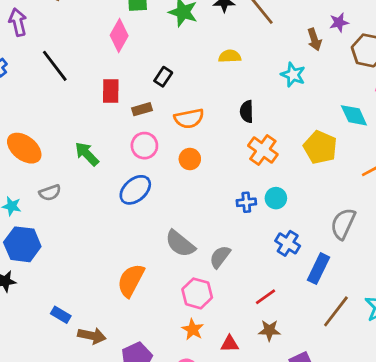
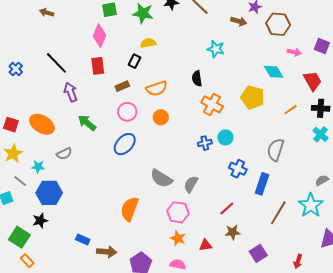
purple arrow: (18, 22) -> (71, 92), moved
brown arrow: (314, 39) -> (239, 21), turned -49
yellow semicircle: (230, 56) -> (148, 43), moved
cyan star: (293, 75) -> (216, 49), moved
red rectangle: (111, 91) -> (98, 66), moved

